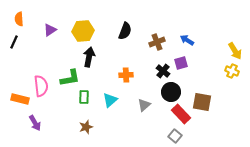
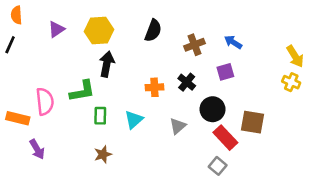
black cross: (163, 71) -> (187, 82), moved

